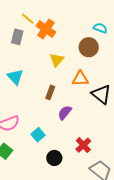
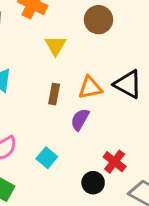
orange triangle: (80, 79) -> (90, 88), moved
black circle: (54, 158) -> (93, 183), moved

